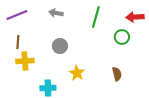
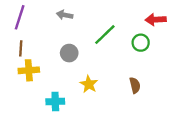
purple line: (17, 15) -> (20, 17), turned -50
green line: (96, 17) -> (105, 35), moved, turned 30

